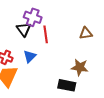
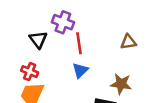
black triangle: (24, 29) -> (38, 39), moved
blue triangle: (30, 56) -> (80, 70), moved

